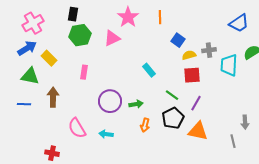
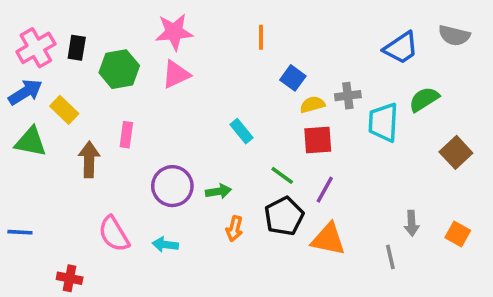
black rectangle: (73, 14) -> (77, 48), moved
pink star: (128, 17) -> (174, 32), moved, turned 30
brown arrow: (53, 97) -> (89, 159), moved
blue line: (24, 104) -> (20, 232), moved

